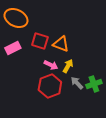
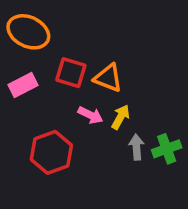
gray arrow: (77, 83) -> (136, 147), turned 40
red hexagon: (50, 86) -> (51, 152), moved

